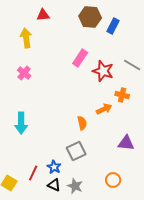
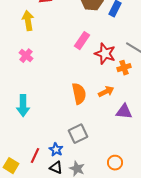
orange cross: (122, 95) -> (124, 68), moved, turned -32
orange semicircle: (82, 123) -> (79, 94), moved, size x1.5
purple triangle: (126, 143) -> (124, 112), moved

